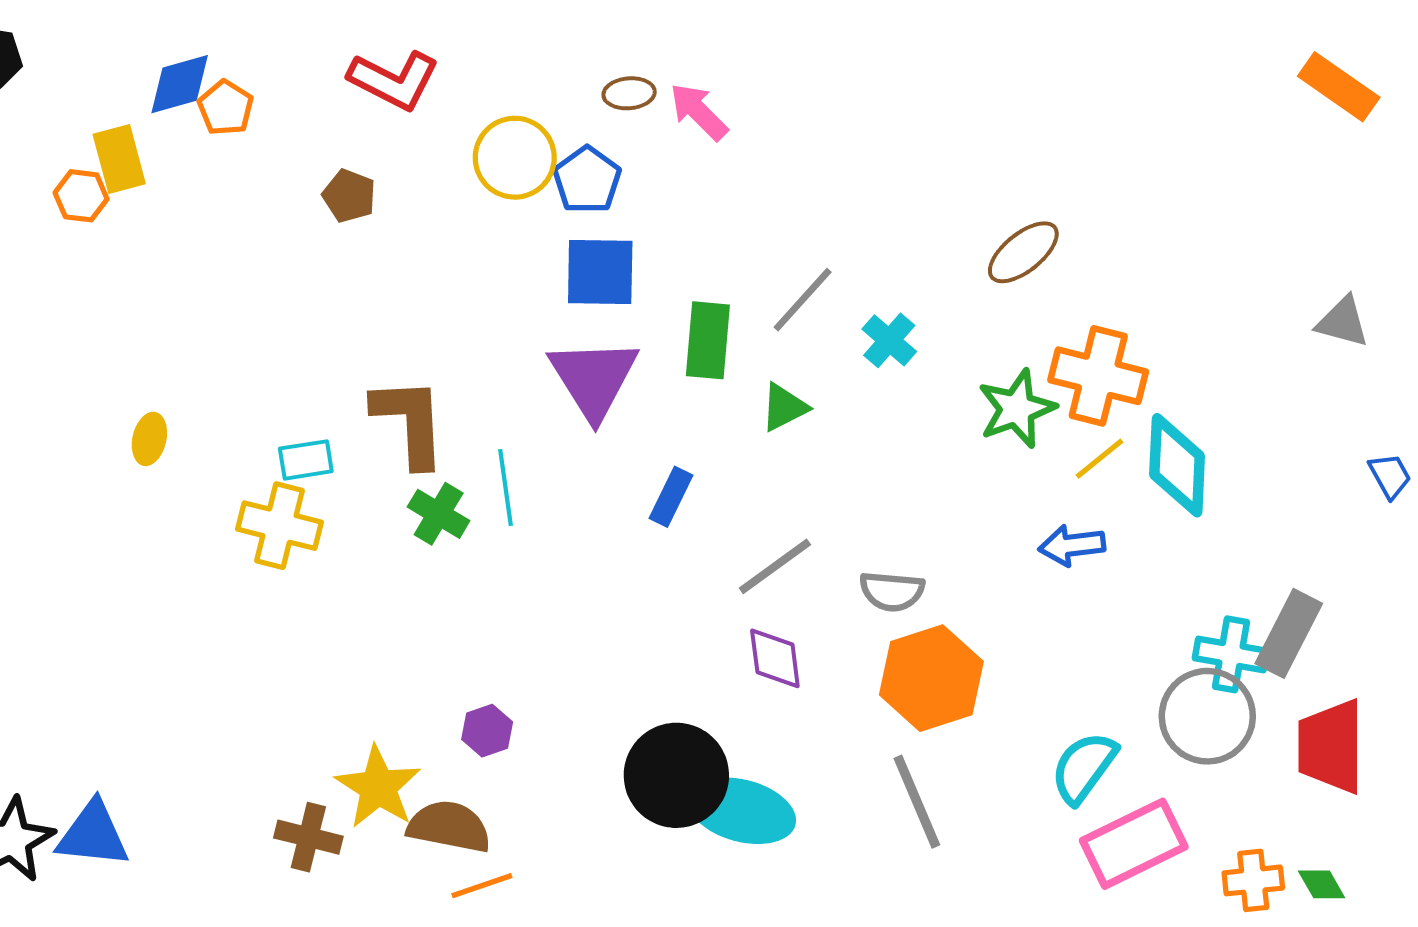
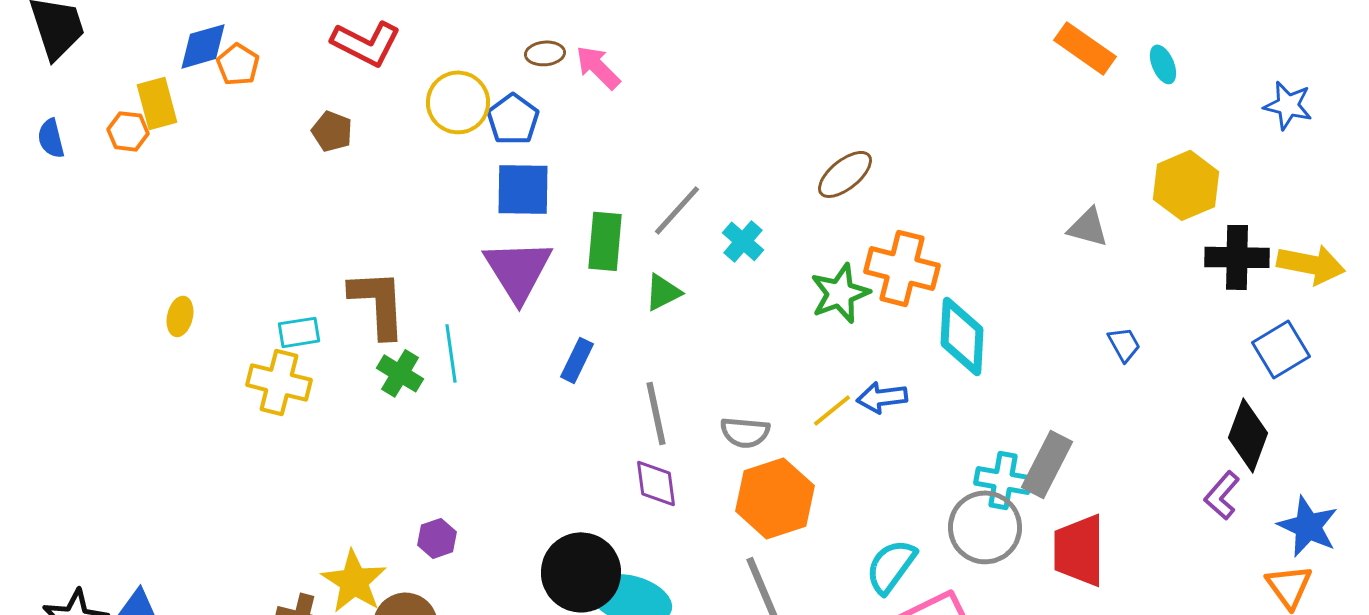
yellow line: (1100, 459) -> (832, 410), moved
gray line: (775, 566) -> (656, 413), turned -66

